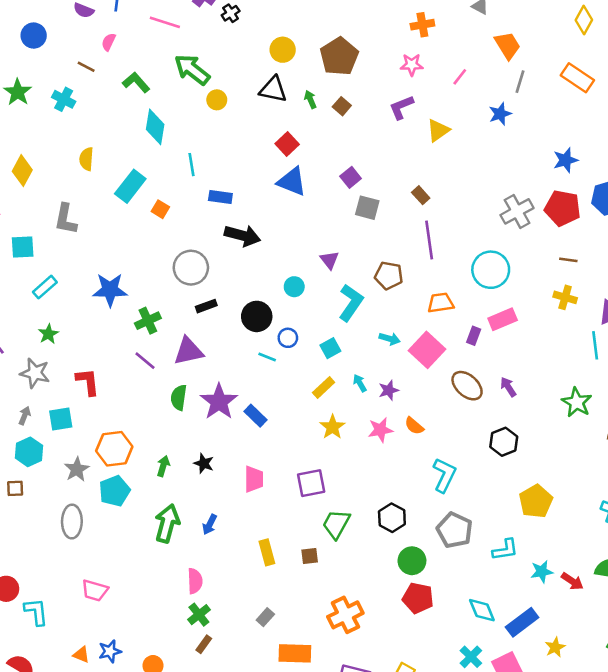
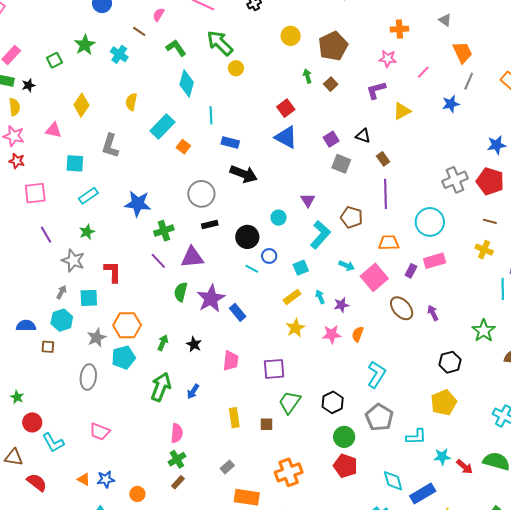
black triangle: (273, 90) -> (363, 136), moved, size x0.7
orange semicircle: (414, 426) -> (358, 334), turned 63
black hexagon: (504, 442) -> (450, 362), moved
cyan L-shape: (36, 612) -> (53, 443), turned 150

